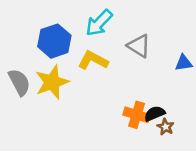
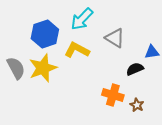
black semicircle: (155, 114) -> (135, 69), moved

